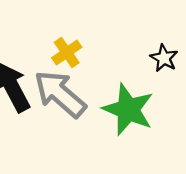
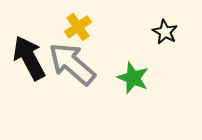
green star: (128, 110) -> (133, 78), size x0.7

